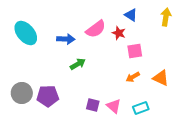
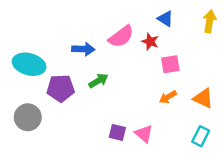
cyan ellipse: (26, 33) -> (29, 64), moved, turned -35
purple pentagon: (48, 96) -> (61, 88), moved
cyan rectangle: (141, 108) -> (201, 136), moved, turned -42

